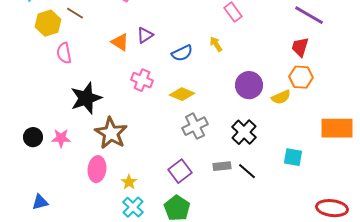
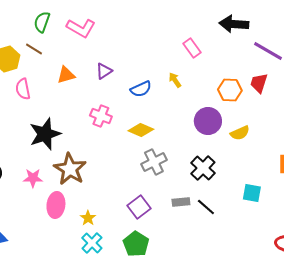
orange triangle: (120, 42) -> (66, 75), moved, turned -48
orange hexagon: (301, 77) -> (230, 90), moved
pink star: (61, 138) -> (33, 178), moved

